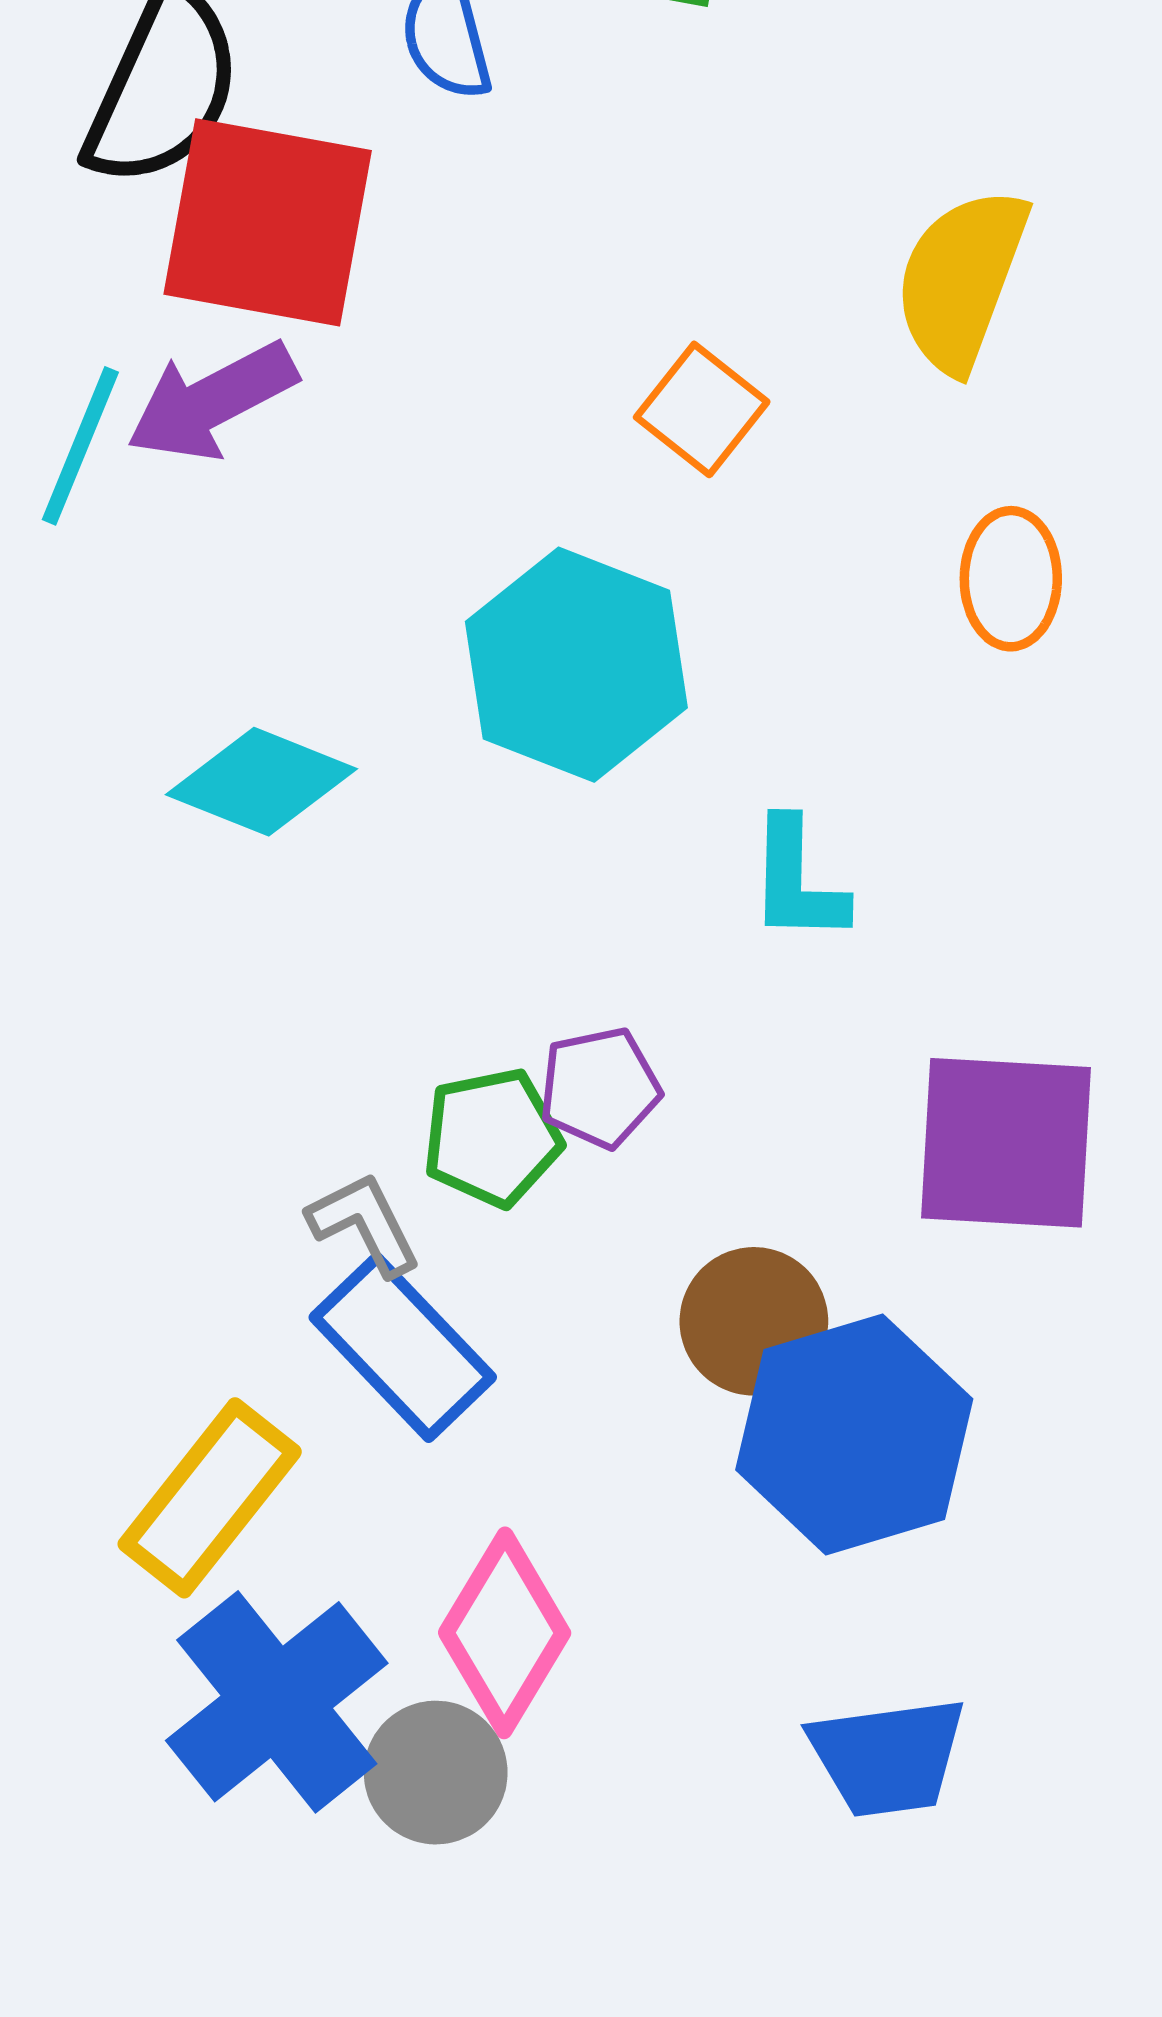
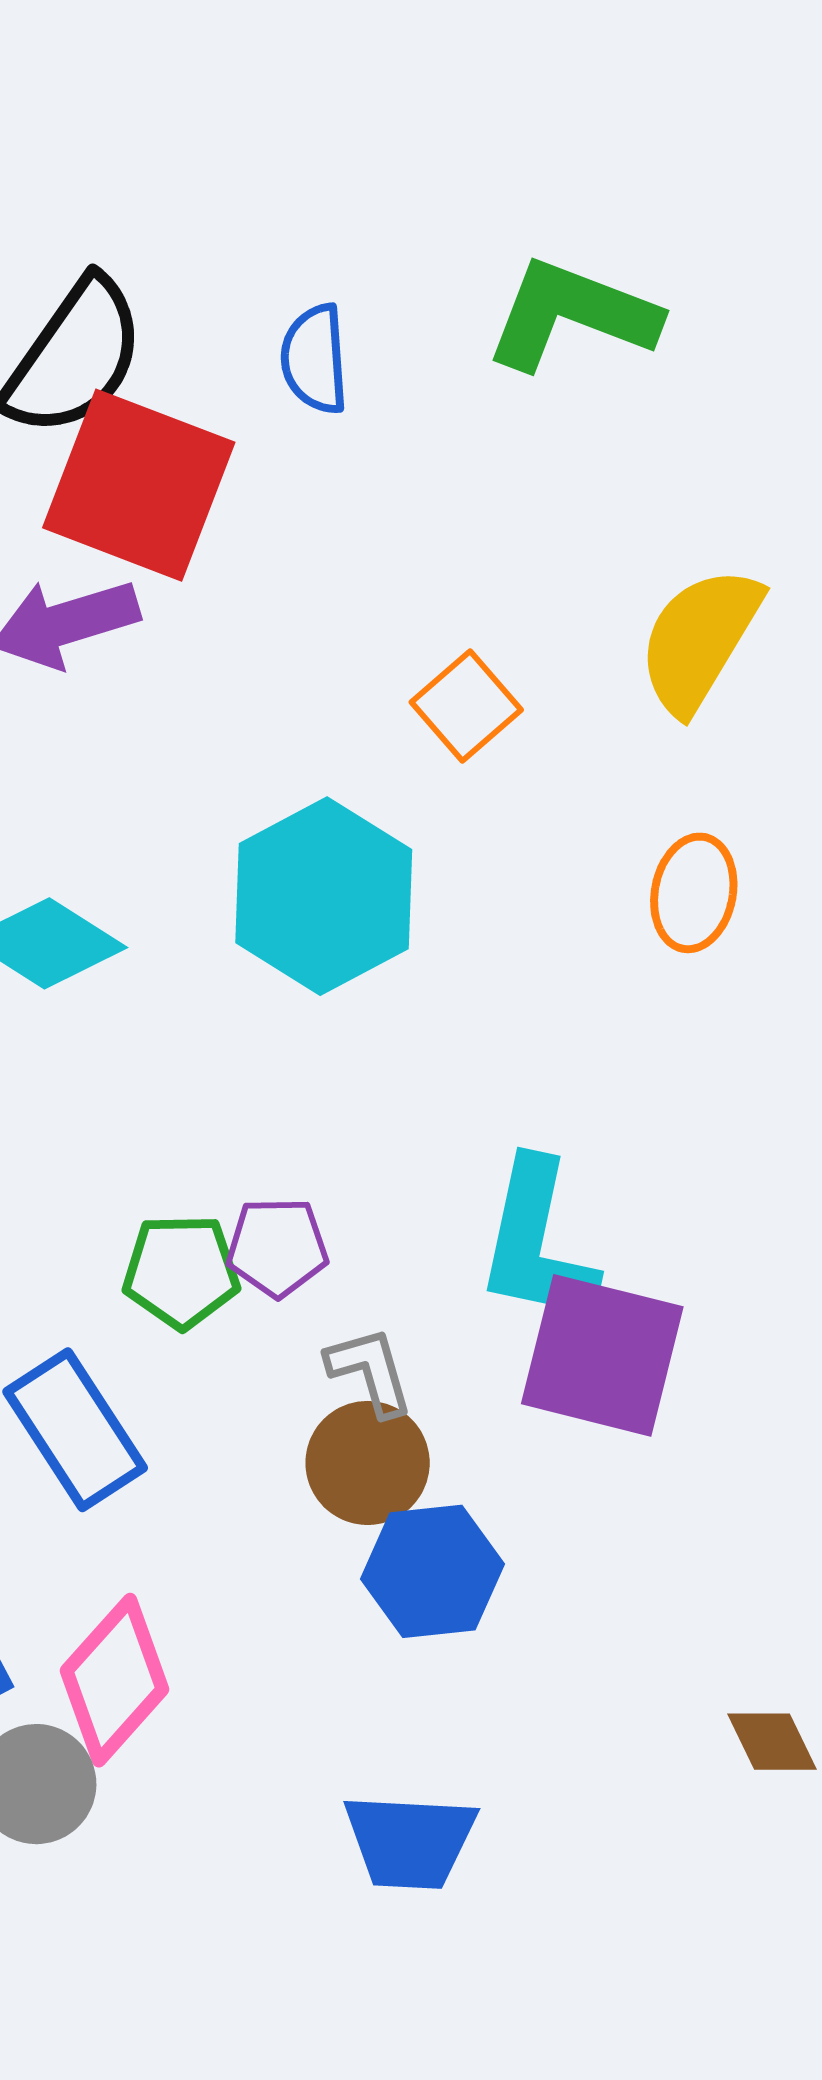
cyan L-shape: (797, 881) -> (537, 1243), moved, size x1.5
gray L-shape: (364, 1224) -> (370, 1371), moved
blue hexagon: (854, 1434) -> (432, 1571), size x0.7

